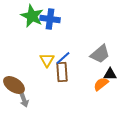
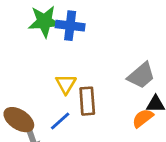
green star: (32, 16) -> (44, 21), turned -30
blue line: (63, 58) -> (60, 121), moved

